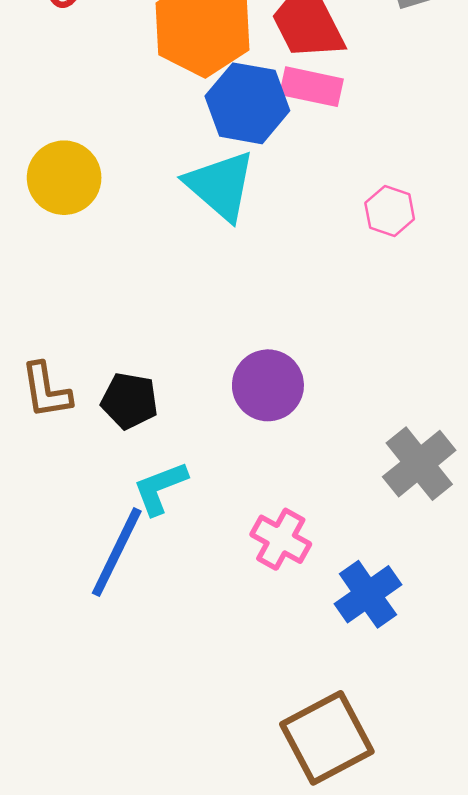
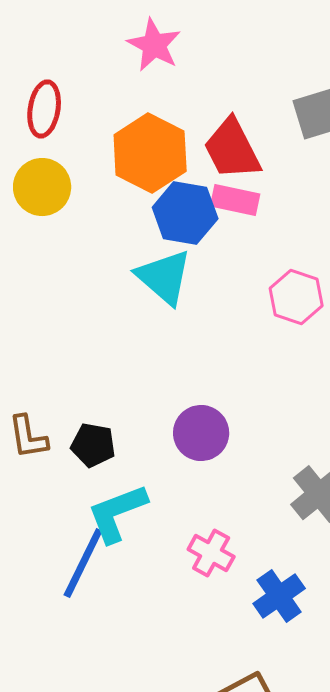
yellow circle: (64, 178) -> (42, 187), moved
pink hexagon: (390, 211) -> (296, 297), size x1.4
cyan L-shape: (160, 488) -> (117, 513), size x1.4

